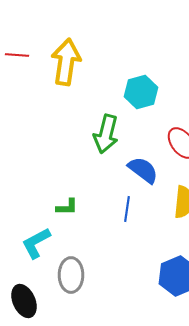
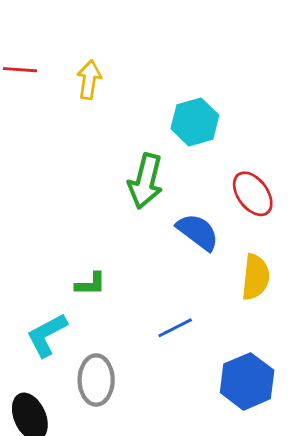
yellow arrow: (66, 62) -> (89, 80), size x0.6
blue line: (127, 209) -> (175, 328), moved, turned 55

